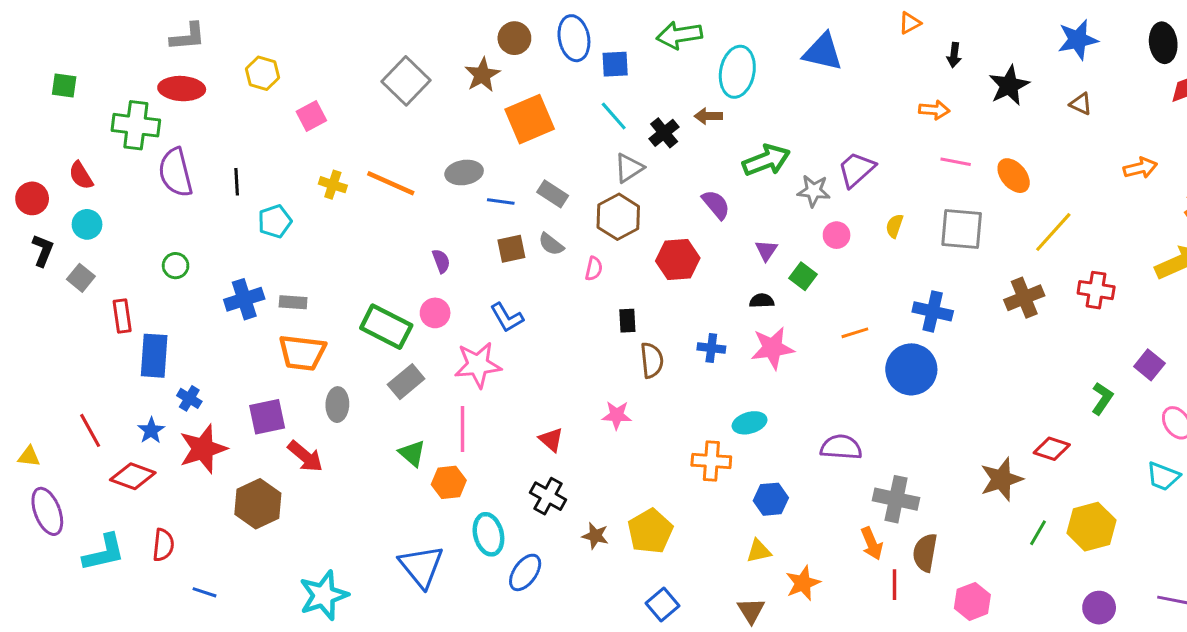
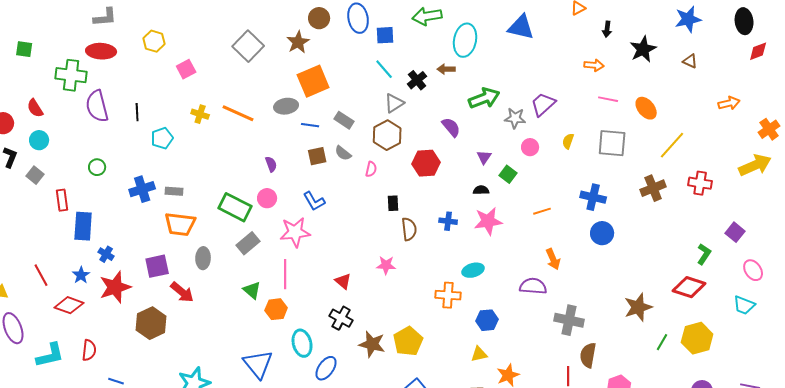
orange square: (530, 119) -> (313, 81), moved
blue circle: (911, 369) -> (602, 233), moved, size x0.7
red diamond: (1052, 449) -> (689, 287), moved, size x1.4
brown star: (595, 536) -> (372, 344), size x1.5
orange arrow: (872, 543) -> (553, 259), moved

